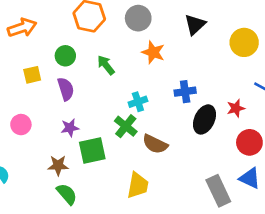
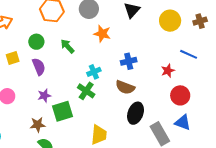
black ellipse: (204, 119) -> (136, 113), moved
brown semicircle: (155, 144) -> (125, 87), moved

